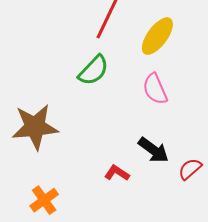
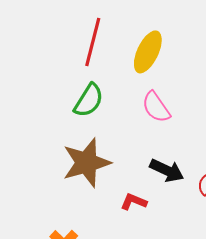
brown star: (35, 127) -> (86, 163), moved

